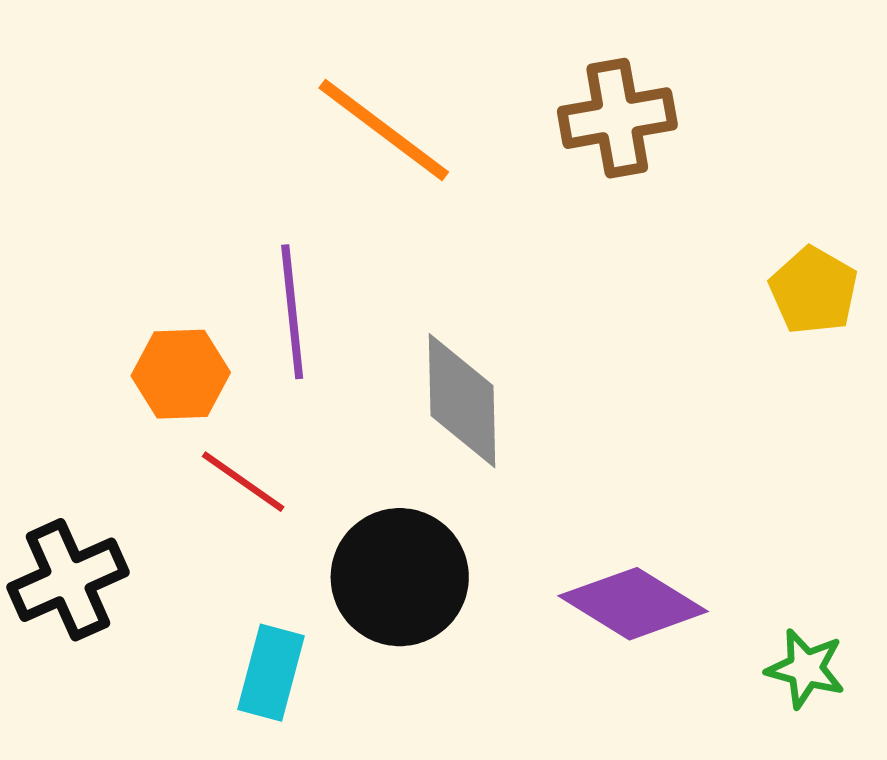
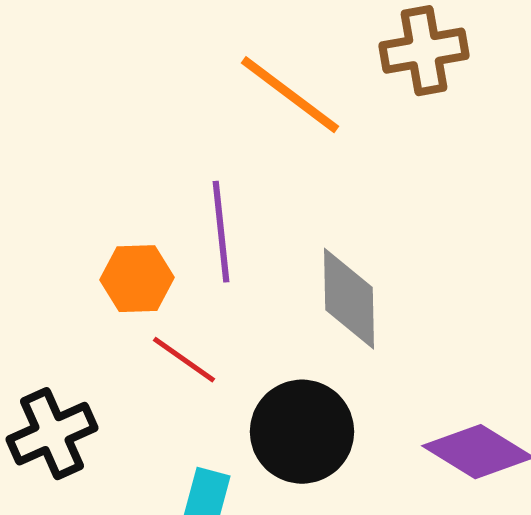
brown cross: (617, 118) -> (424, 51), moved

